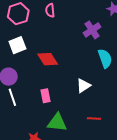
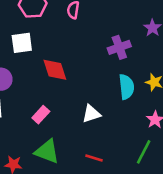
pink rectangle: (45, 96) -> (41, 115), turned 40

